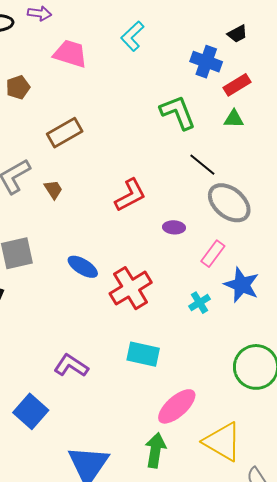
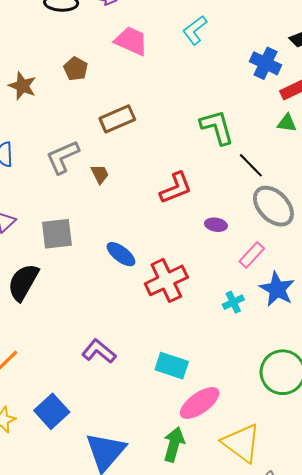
brown pentagon: (18, 87) -> (76, 69), turned -30
green L-shape: (178, 112) -> (217, 127), moved
cyan rectangle: (143, 354) -> (172, 366), moved
blue square: (31, 411) -> (52, 411), moved

